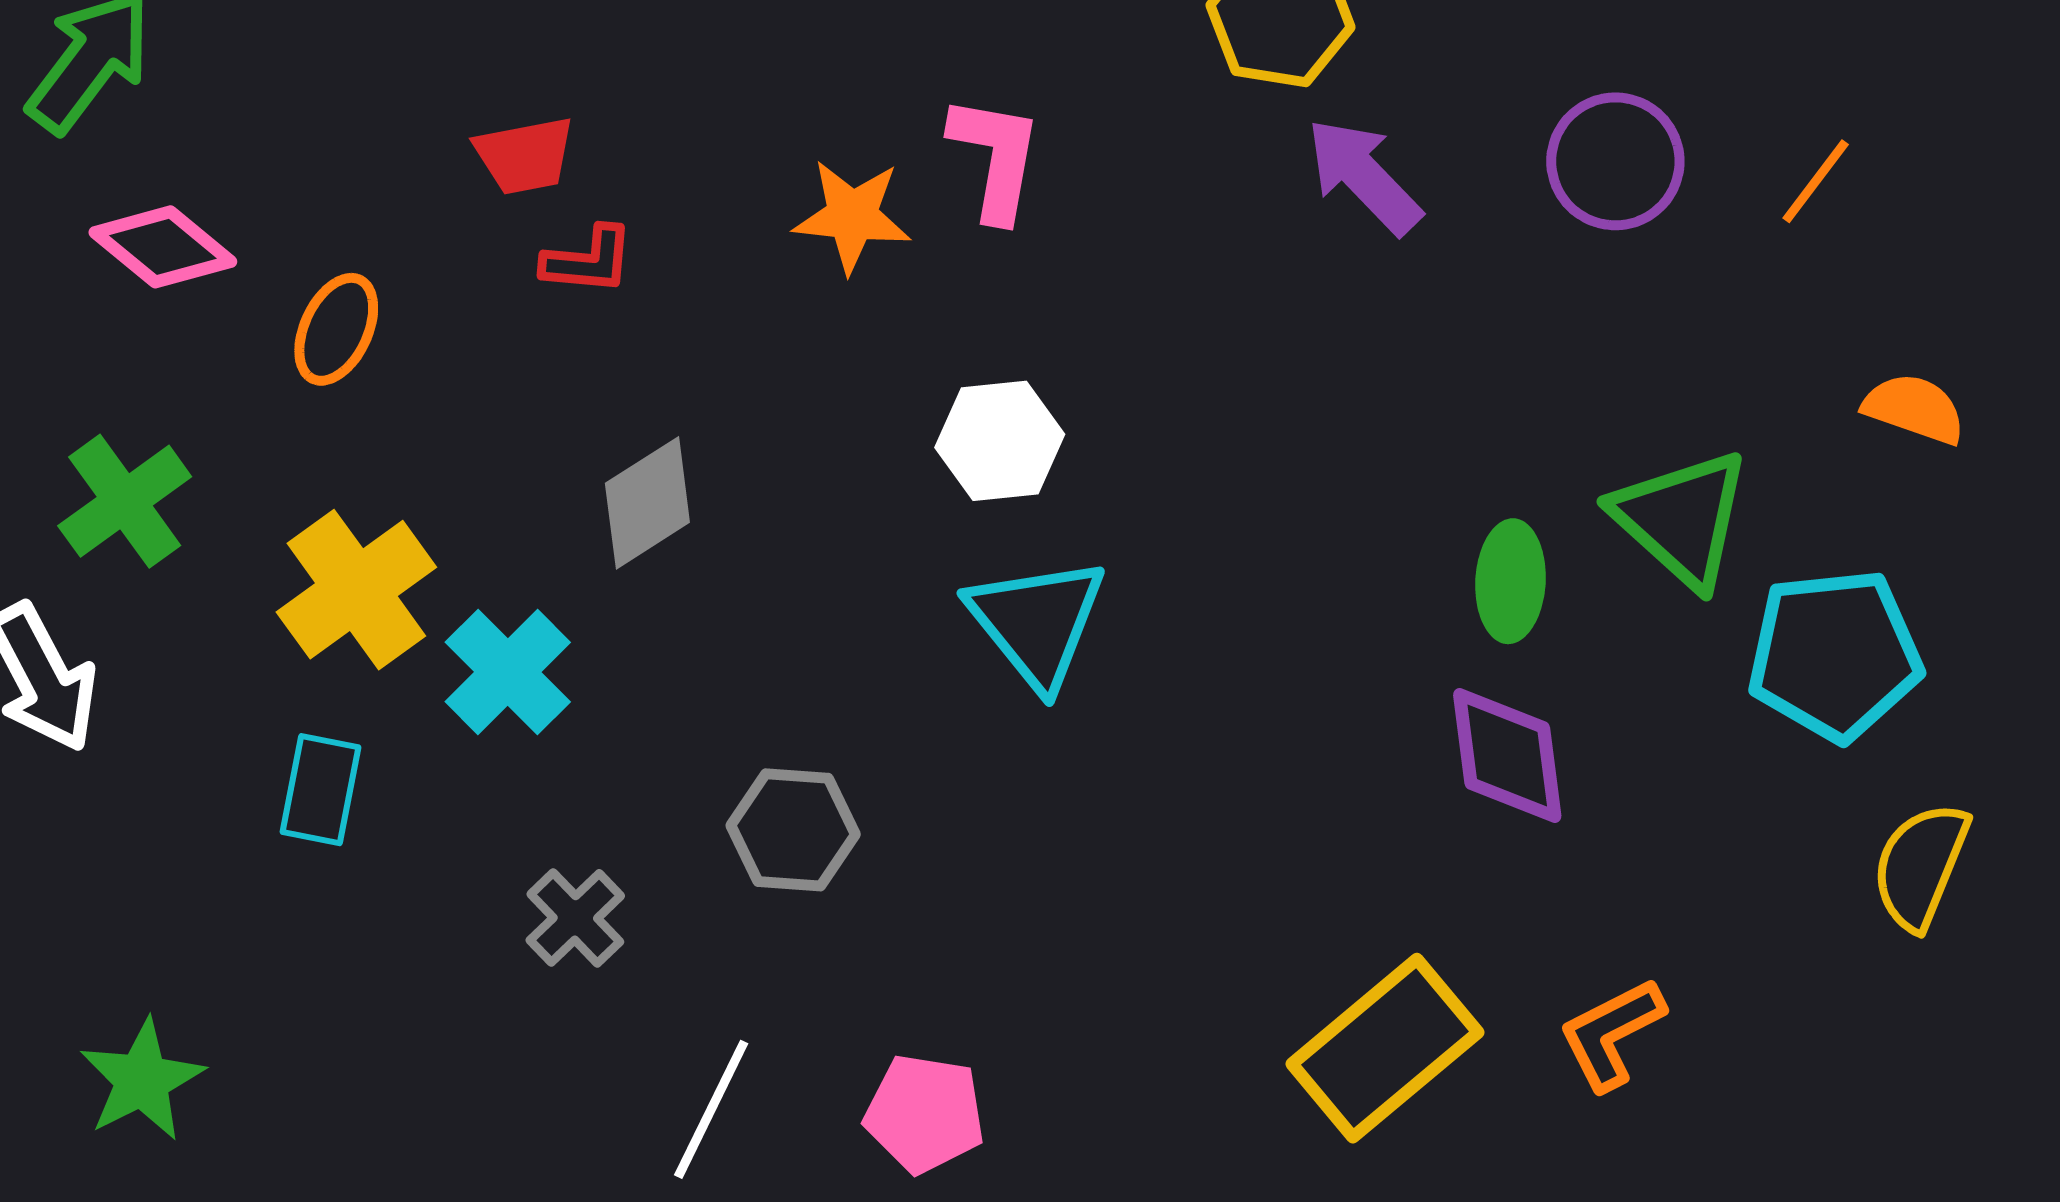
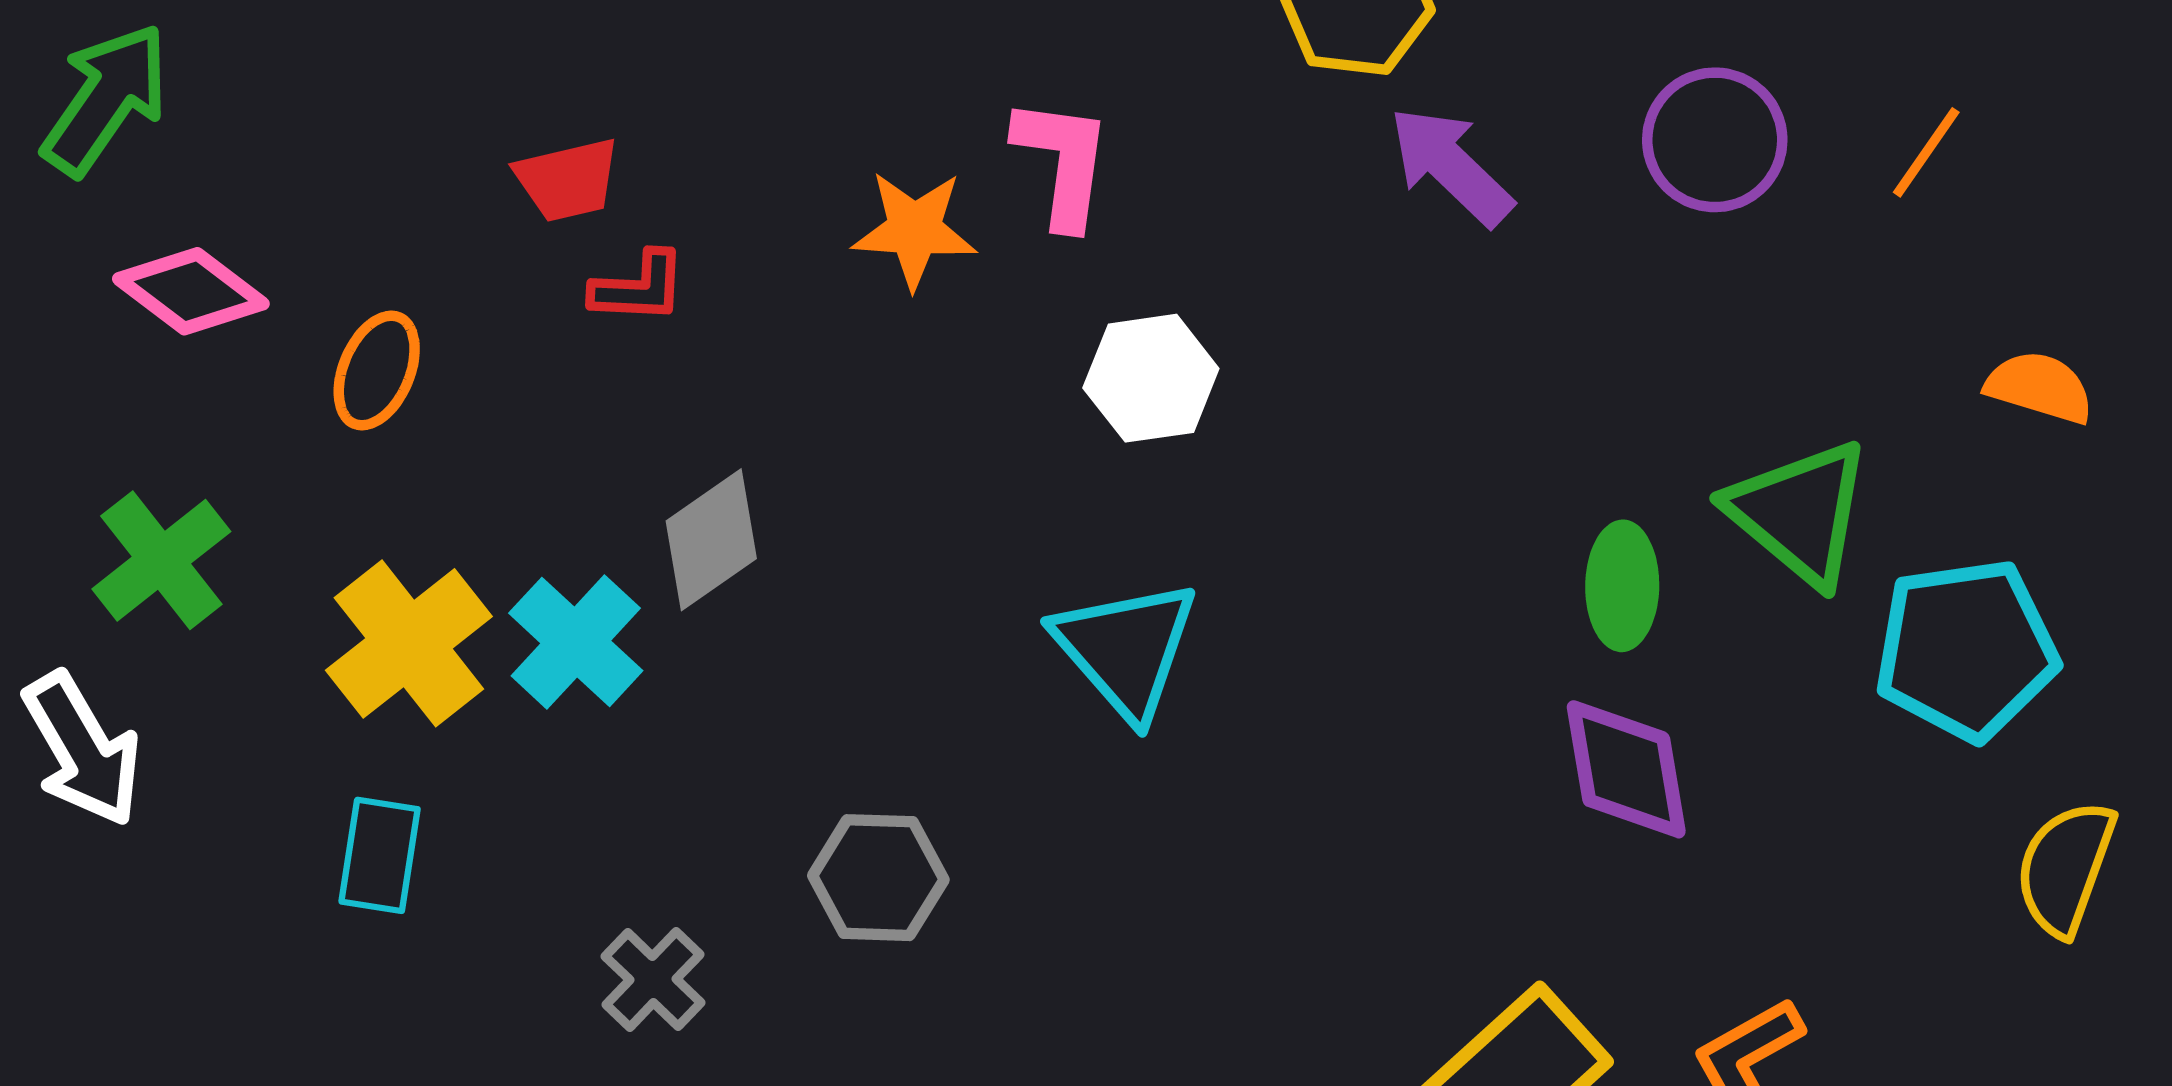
white hexagon: (1000, 441) -> (1151, 378), moved
cyan cross: (508, 672) -> (576, 642), moved

